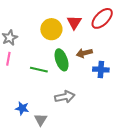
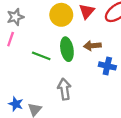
gray arrow: (65, 97) -> (64, 89), turned -96
blue star: (22, 108) -> (16, 104), moved

